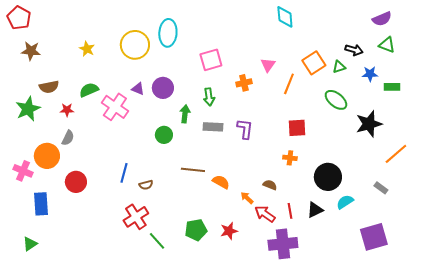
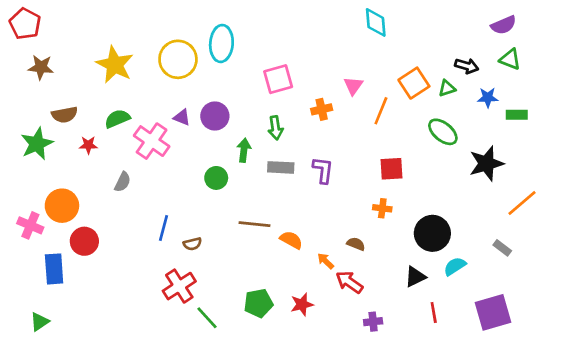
yellow star: (87, 49) -> (115, 65), size x1.8
gray semicircle: (68, 138) -> (123, 182), moved
red circle: (76, 182) -> (84, 241), moved
red line: (290, 211) -> (434, 312), moved
purple cross: (283, 244) -> (373, 322), size x0.5

